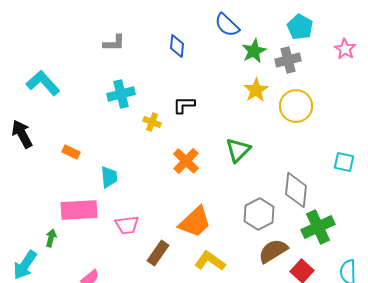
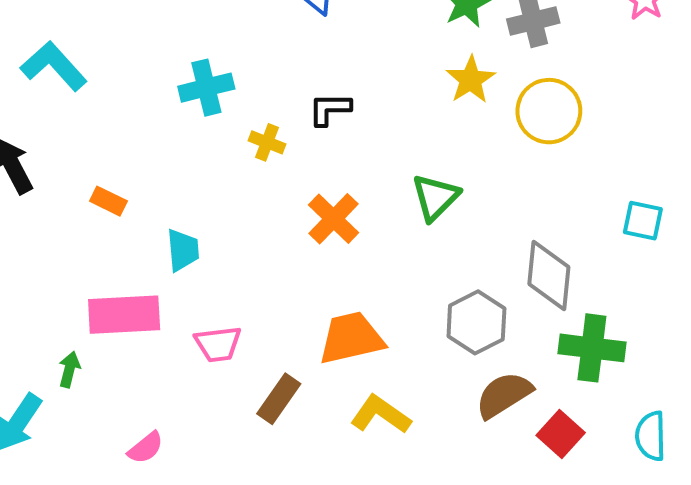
orange trapezoid: (195, 222) -> (351, 338), turned -150
green cross: (318, 227) -> (592, 348), turned 32

